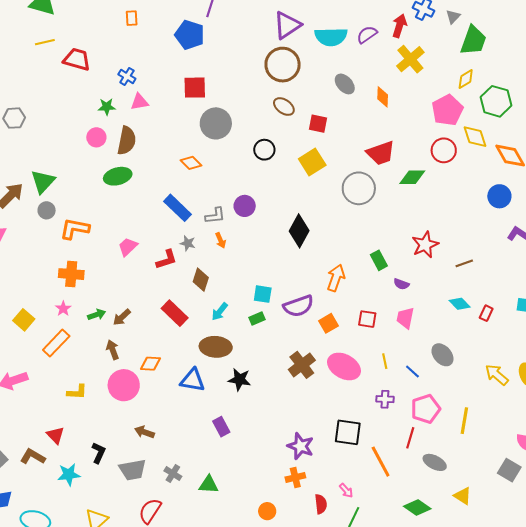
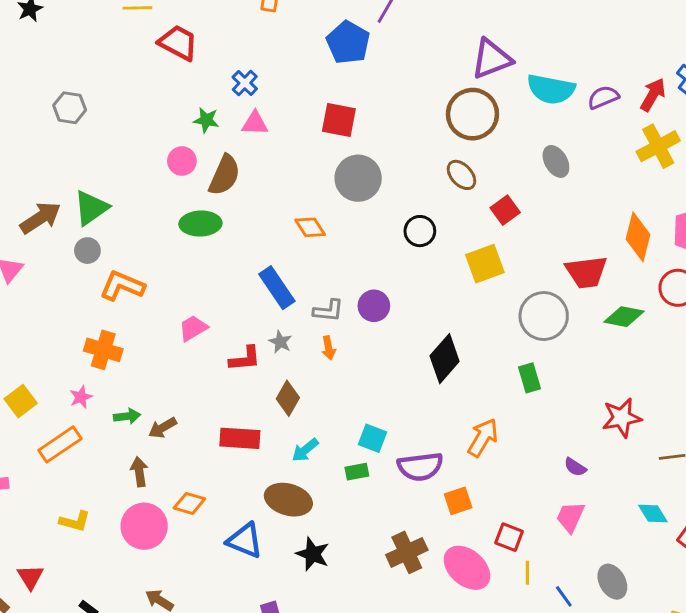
orange diamond: (383, 97) -> (638, 237), moved, size x1.5
red square: (318, 124) -> (505, 210), turned 30
green rectangle: (379, 260) -> (530, 378), moved
red rectangle: (175, 313) -> (240, 438), turned -52
red square: (367, 319) -> (509, 537), moved

